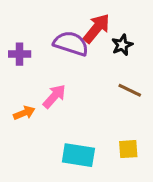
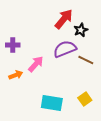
purple semicircle: (71, 43) -> (65, 49), moved, turned -40
purple cross: (20, 54) -> (13, 45), moved
yellow square: (128, 149) -> (85, 99), turned -32

